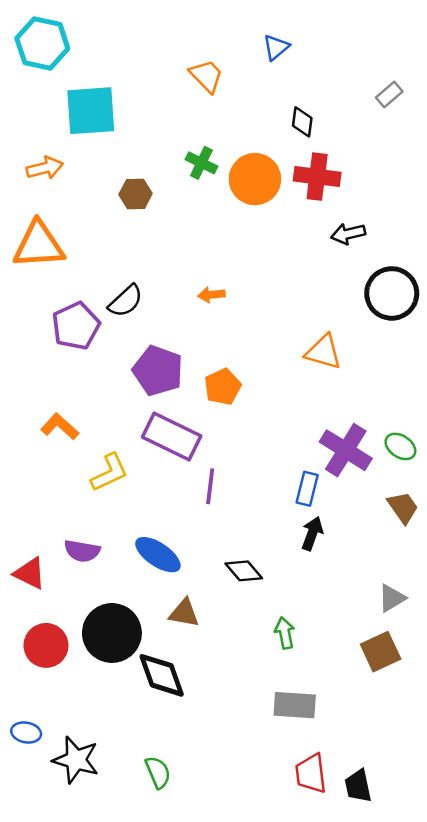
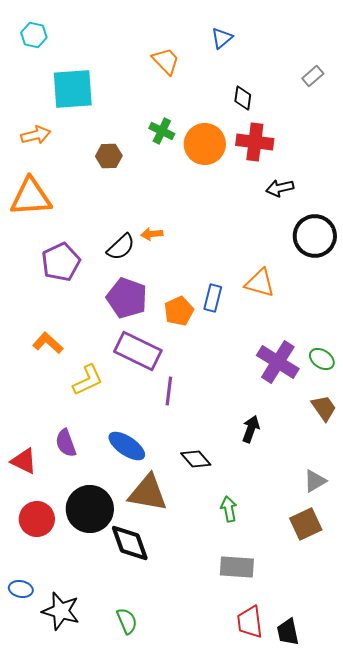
cyan hexagon: (42, 44) -> (34, 35), size x0.6
orange arrow: (211, 295) -> (152, 234), moved
black semicircle: (126, 301) -> (121, 247), moved
blue rectangle: (307, 489) -> (213, 298), moved
purple semicircle: (82, 551) -> (66, 443), turned 60
brown triangle: (184, 613) -> (148, 493), size x1.6

